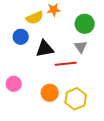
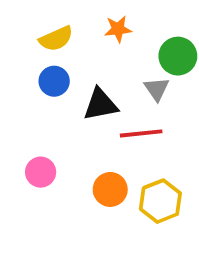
yellow semicircle: (35, 18) -> (56, 39), moved
gray triangle: (81, 47) -> (157, 89), moved

